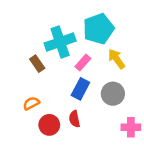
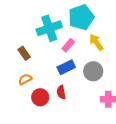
brown rectangle: (37, 64) -> (24, 53), moved
blue rectangle: (80, 89) -> (66, 67), turned 36

